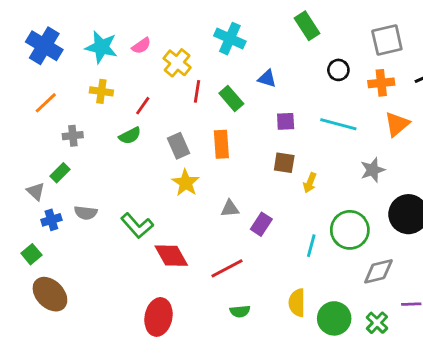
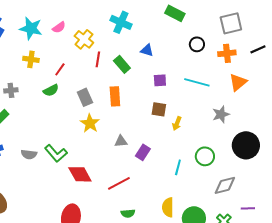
green rectangle: (307, 26) -> (175, 13), turned -30
gray semicircle: (86, 213) -> (29, 154), moved
green circle: (350, 230) -> (205, 156), size x0.7

